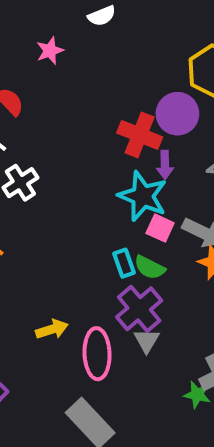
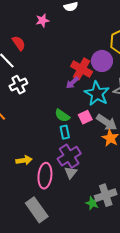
purple arrow: (165, 165) -> (72, 83), moved, turned 40
cyan star: (143, 196) -> (97, 94), moved
pink square: (160, 228) -> (85, 117), turned 32
green semicircle: (150, 267) -> (62, 116), moved

